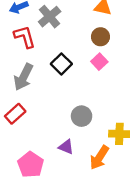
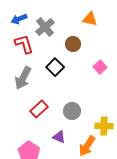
brown circle: (100, 37) -> (73, 44), moved
pink square: (99, 62) -> (100, 67), moved
red rectangle: (15, 114) -> (39, 109), moved

